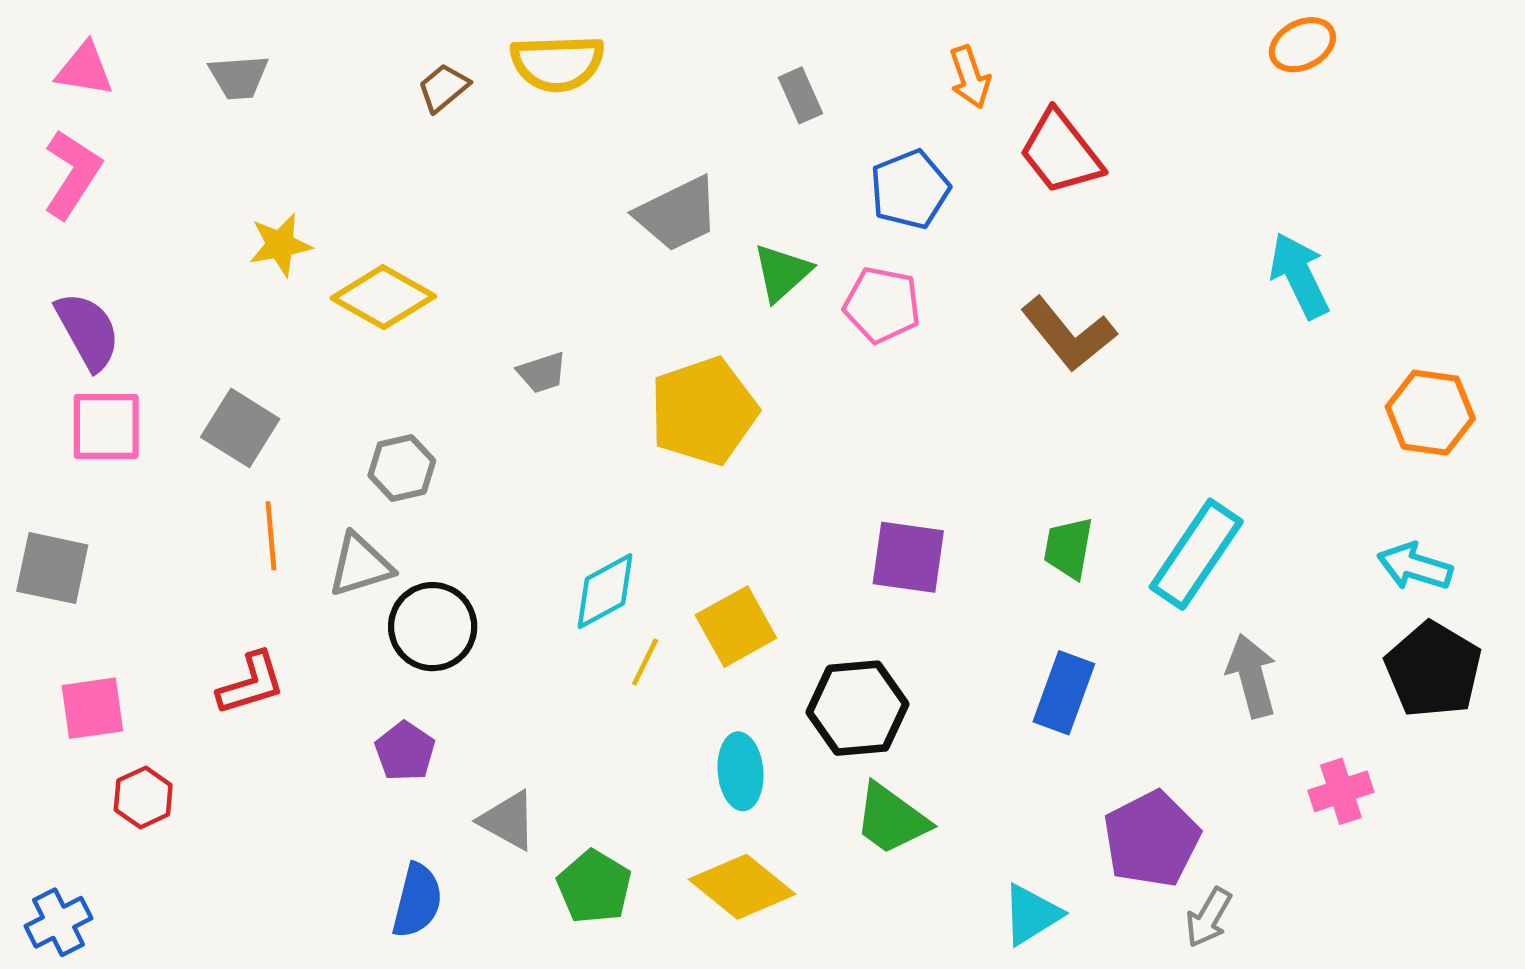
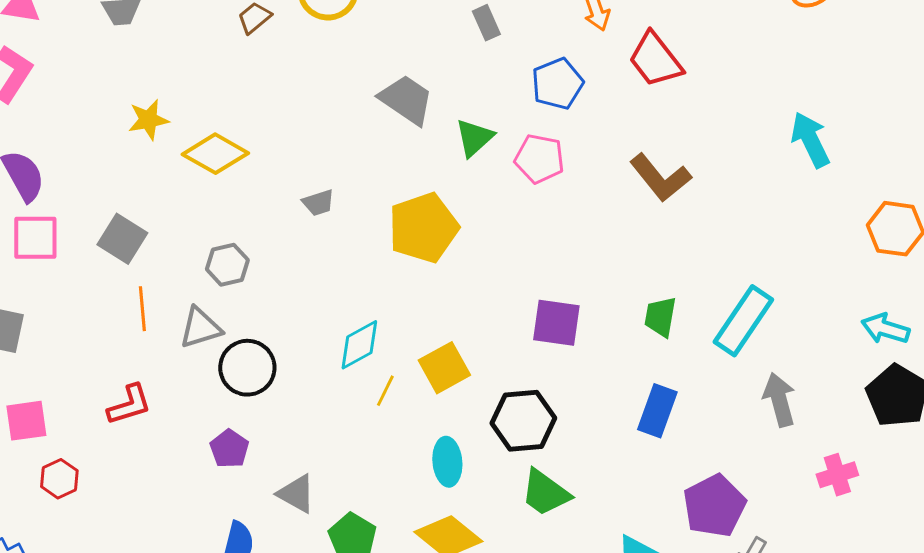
gray trapezoid: (677, 214) -> (406, 100), turned -120

